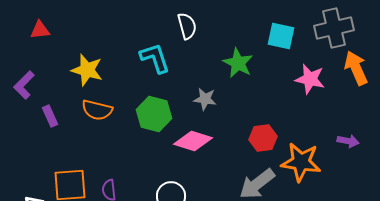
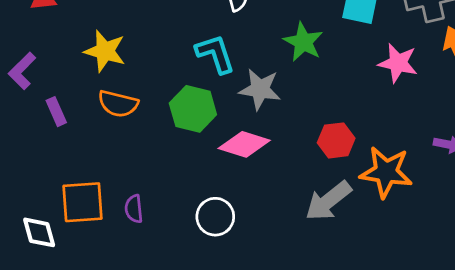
cyan L-shape: (155, 58) -> (215, 54), moved
gray star: (205, 99) -> (260, 89), size x1.4

